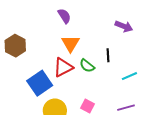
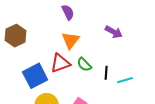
purple arrow: (124, 26) -> (114, 32), moved
black line: (108, 55) -> (106, 73), moved

